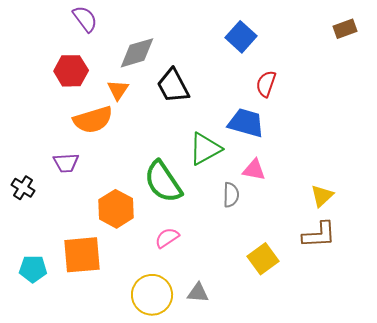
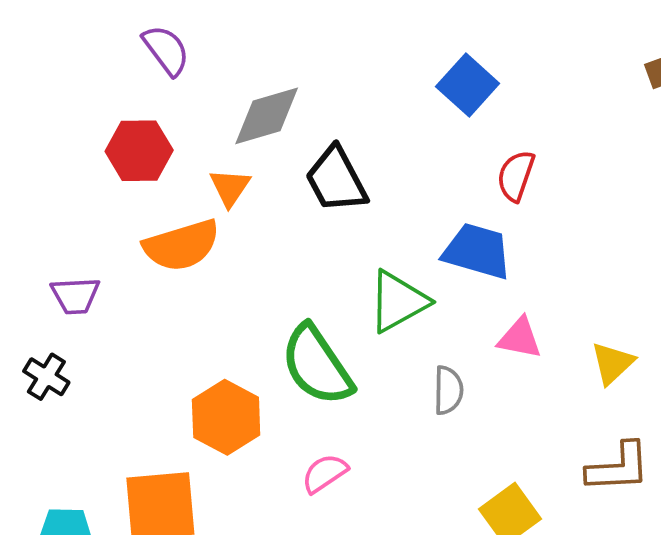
purple trapezoid: (66, 163) -> (75, 296), moved
pink triangle: (254, 170) -> (520, 338), moved
yellow triangle: (322, 196) -> (612, 363), moved

